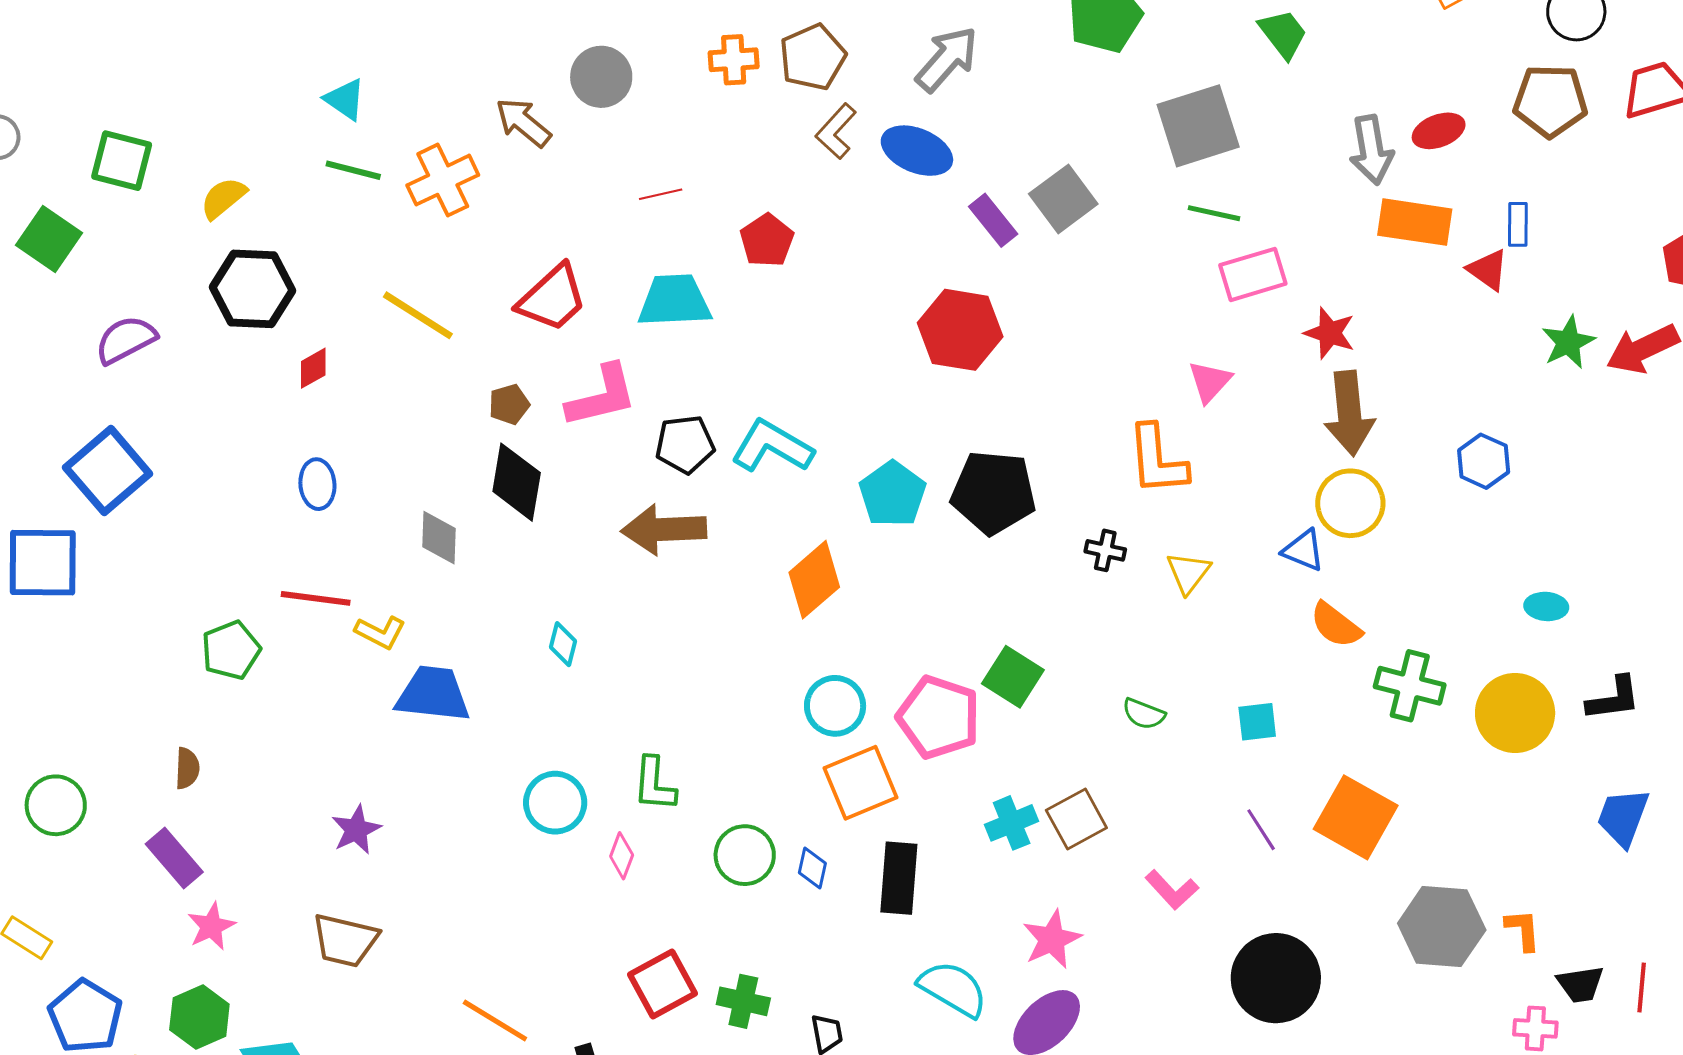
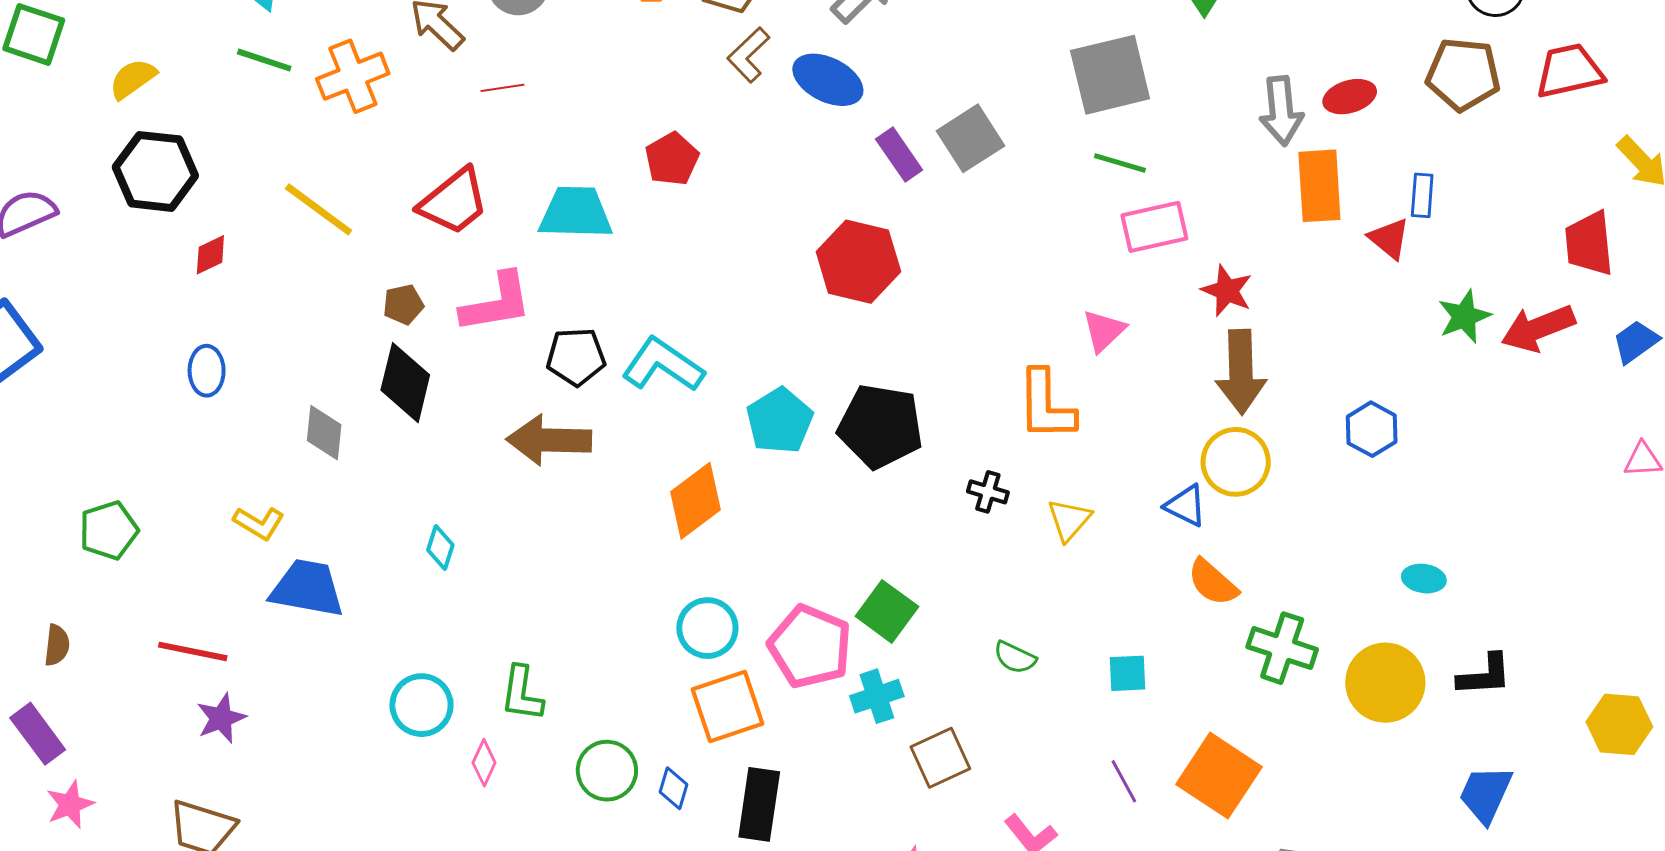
red line: (661, 194) -> (503, 88), moved
orange rectangle: (1415, 222) -> (1319, 186), turned 74
red line: (316, 598) -> (193, 651), moved
cyan cross: (1012, 823) -> (877, 696), moved

